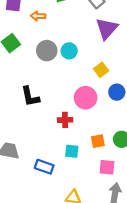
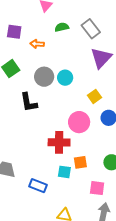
black L-shape: (30, 97) -> (29, 102), moved
red cross: (65, 120) -> (59, 142), size x1.5
orange square: (98, 141) -> (80, 162), moved

